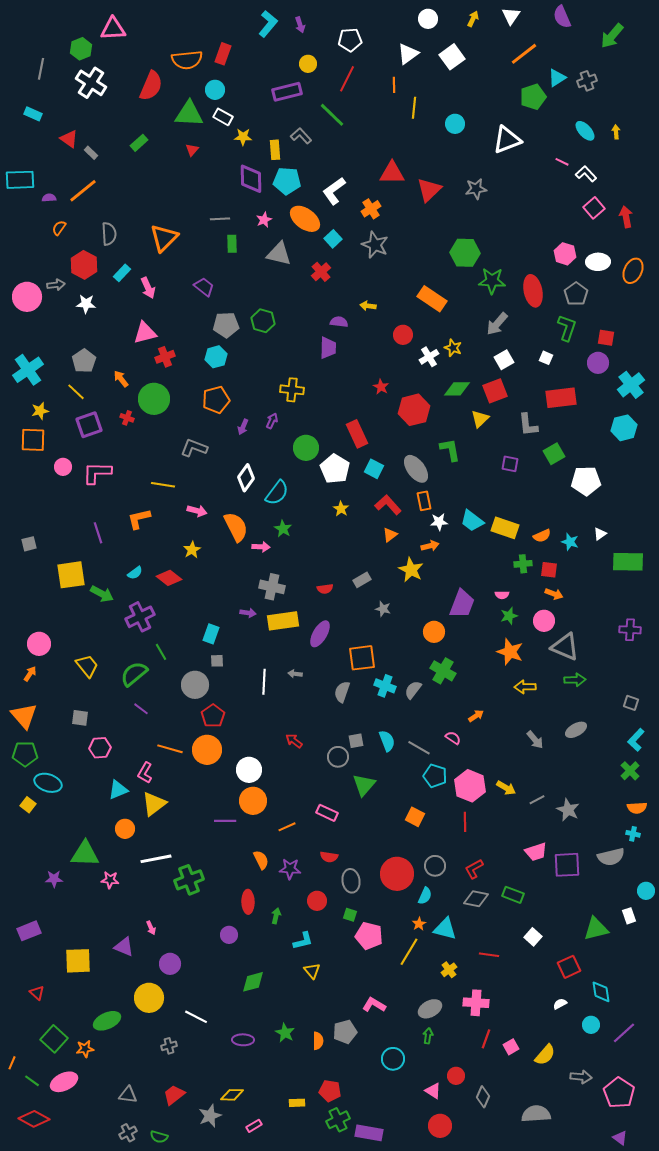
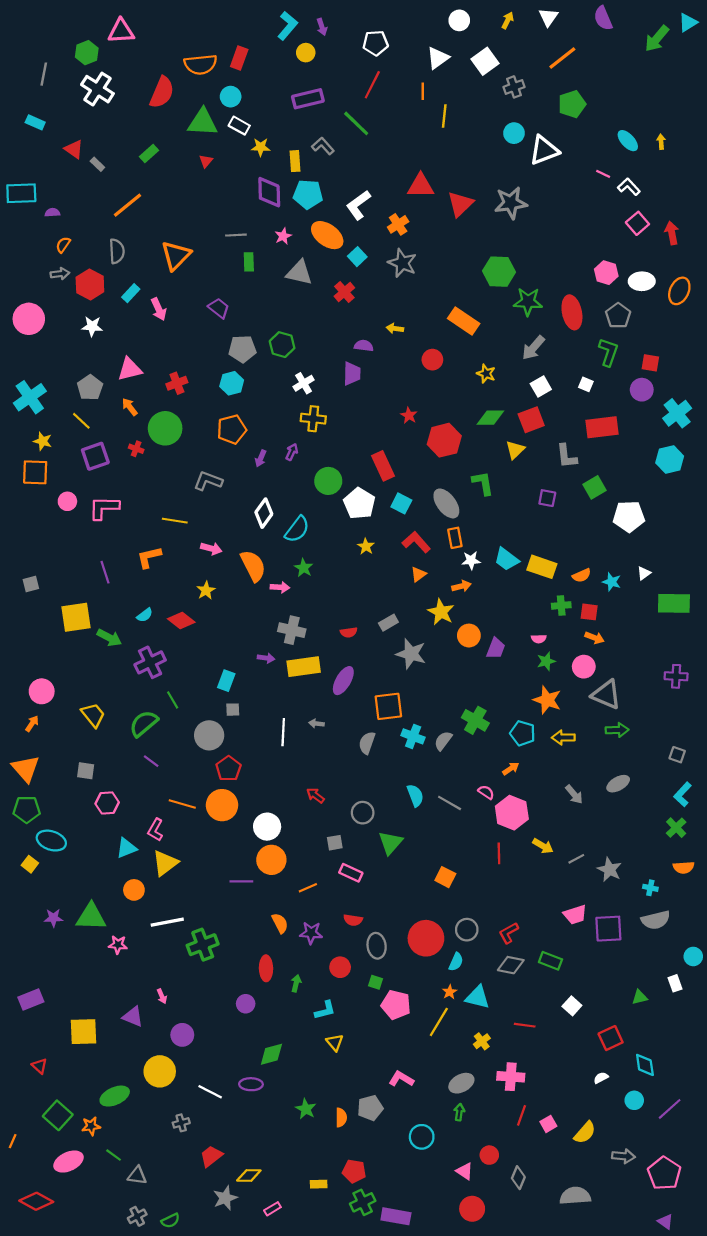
yellow circle: (308, 64) -> (306, 53), moved
cyan triangle: (557, 78) -> (688, 23), moved
gray cross: (587, 81) -> (514, 87), moved
cyan circle: (455, 124) -> (514, 133), moved
gray star: (476, 189) -> (511, 203), size x1.4
orange line: (83, 191) -> (128, 205), moved
gray arrow: (56, 285) -> (60, 274), moved
pink triangle: (145, 333) -> (130, 369), moved
white cross: (429, 357) -> (304, 383), moved
yellow star: (40, 411) -> (43, 441), turned 30
purple trapezoid: (462, 604) -> (496, 648), size x0.7
gray star: (383, 609) -> (411, 654), size x1.8
orange circle: (434, 632) -> (469, 636), moved
gray square: (356, 741) -> (335, 843), moved
cyan pentagon: (435, 776) -> (523, 733), moved
pink hexagon: (470, 786) -> (512, 813), moved
red line: (465, 822) -> (499, 853), moved
cyan cross: (633, 834) -> (650, 888), moved
purple star: (54, 879) -> (53, 918), moved
green triangle: (596, 929) -> (640, 997), size x0.6
purple ellipse: (243, 1040) -> (251, 1084), moved
green line: (32, 1081) -> (114, 1155), moved
red trapezoid: (174, 1095) -> (211, 1156), moved
green semicircle: (159, 1137) -> (170, 1221), turned -42

